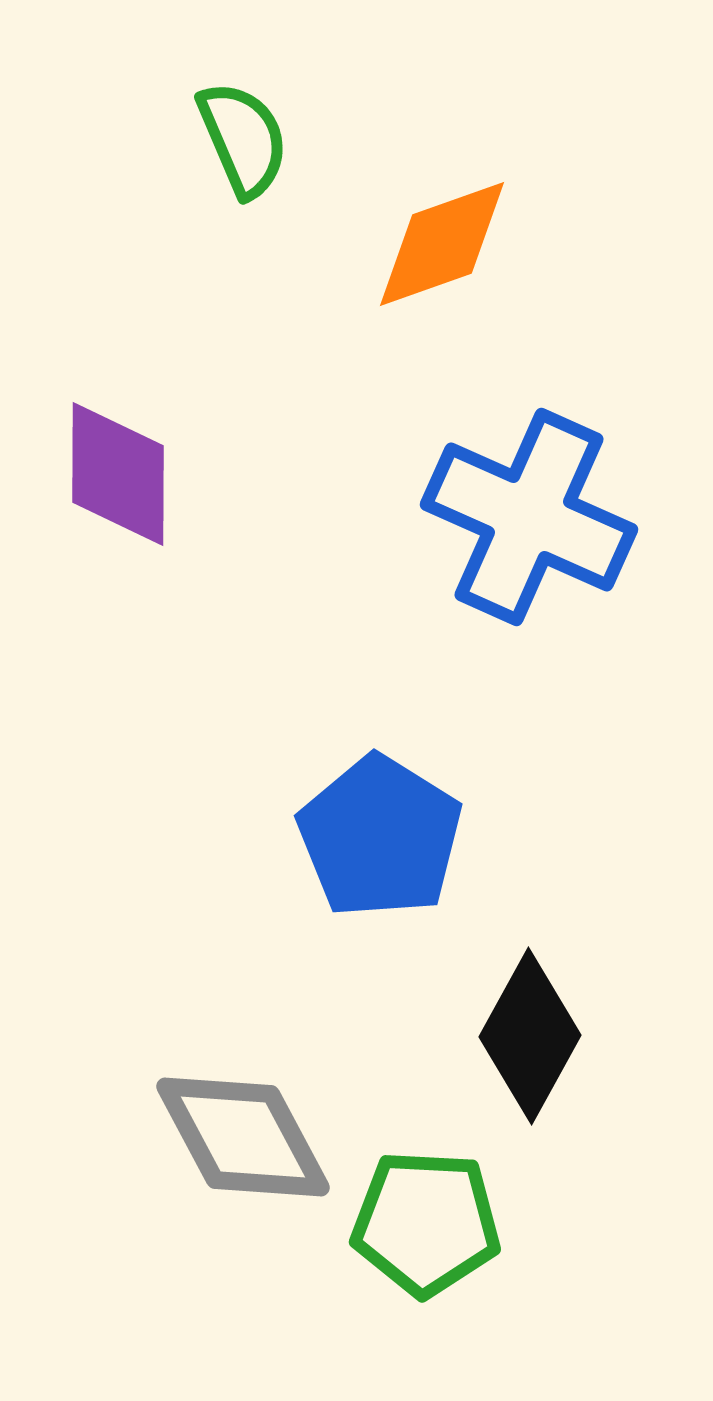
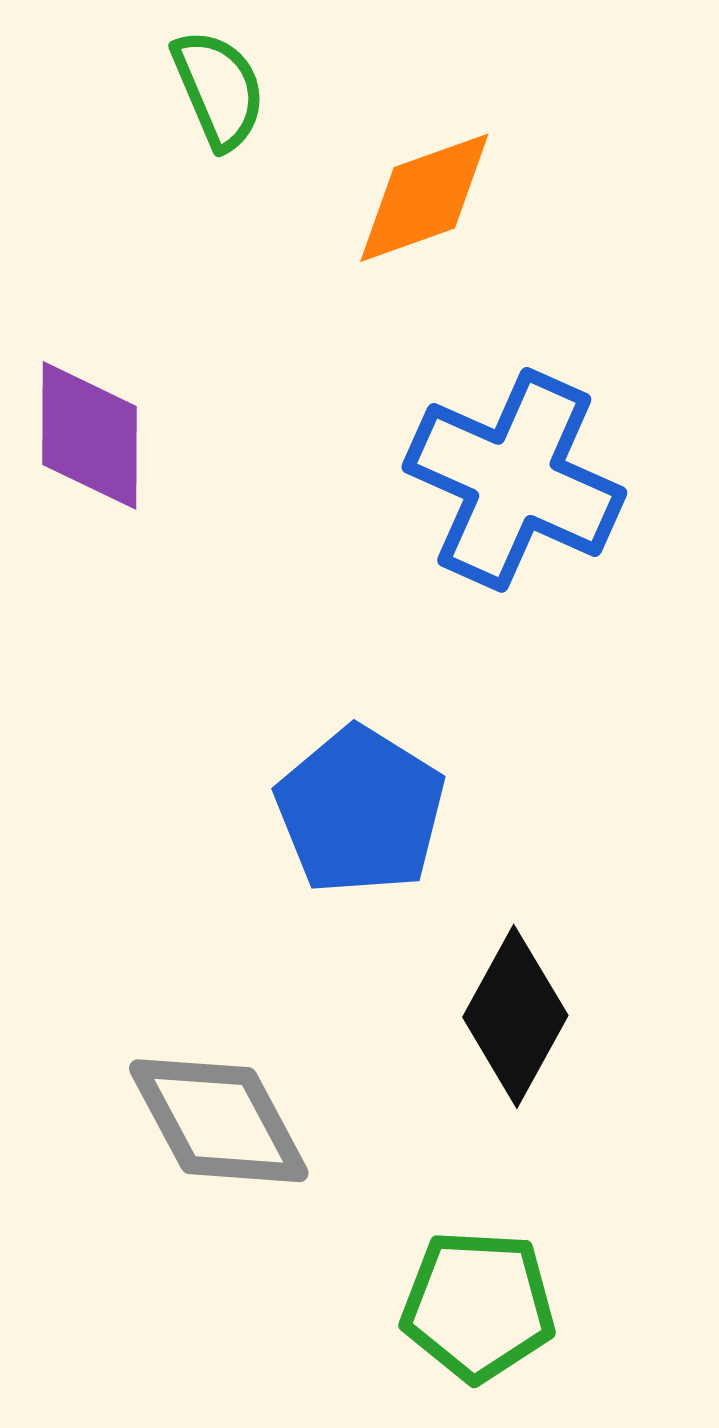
green pentagon: (426, 1223) -> (478, 1306), moved

